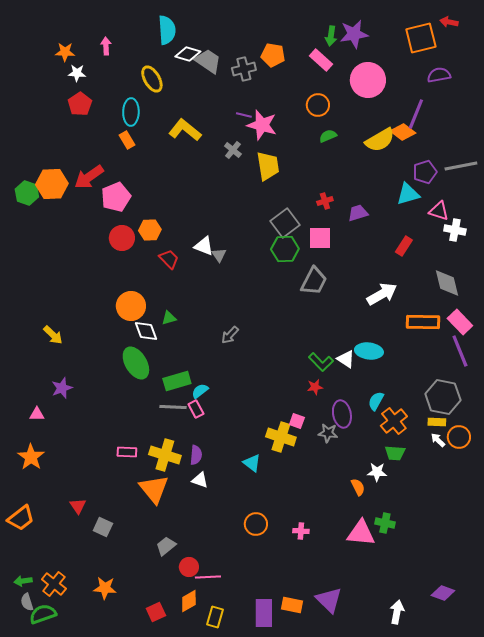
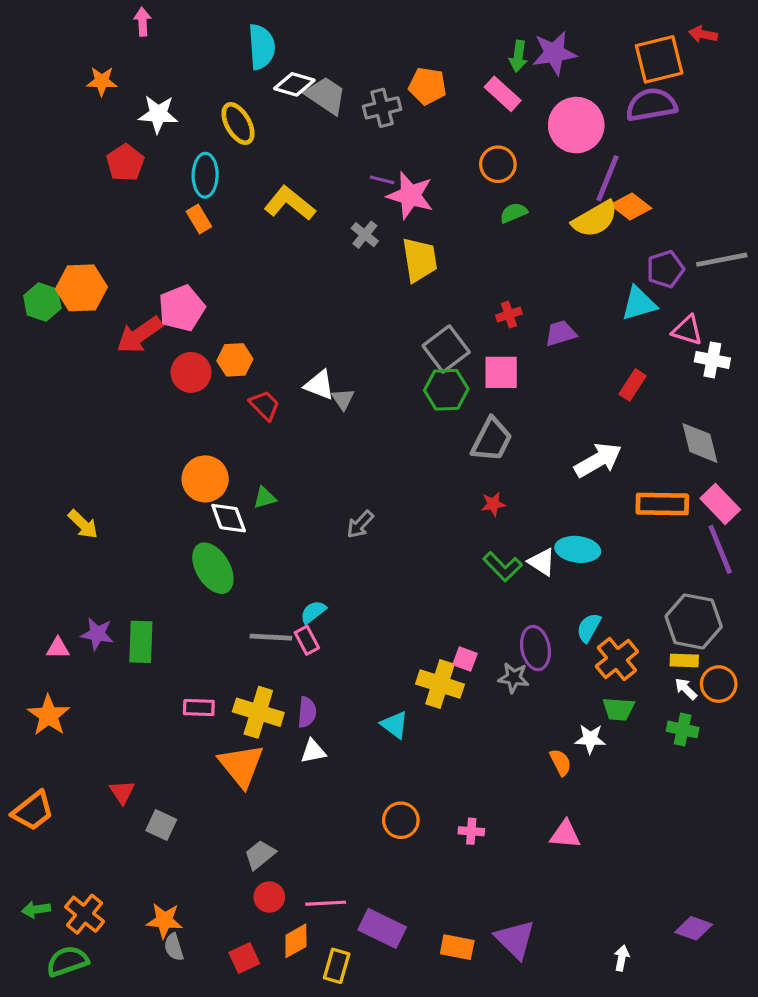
pink arrow: (106, 46) -> (142, 22), moved
white star: (77, 73) -> (158, 114), moved, size x1.4
purple semicircle: (439, 75) -> (651, 105), moved, size x1.4
purple line: (416, 114) -> (607, 178), moved
red arrow: (89, 177) -> (139, 335), moved
green rectangle: (177, 381) -> (141, 642), moved, turned -72
red star: (315, 387) -> (493, 504), moved
purple star: (62, 388) -> (97, 634), moved, turned 30
white triangle: (200, 480) -> (313, 751), turned -30
green cross: (385, 523) -> (683, 729), moved
pink triangle: (361, 533) -> (565, 834), size x0.7
red circle: (189, 567) -> (269, 897), moved
gray semicircle: (27, 602) -> (174, 947), moved
white arrow: (397, 612) -> (622, 958), size x0.7
purple rectangle: (264, 613) -> (382, 928), moved, turned -64

